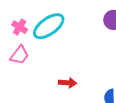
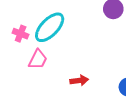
pink trapezoid: (20, 55) -> (38, 59), moved

